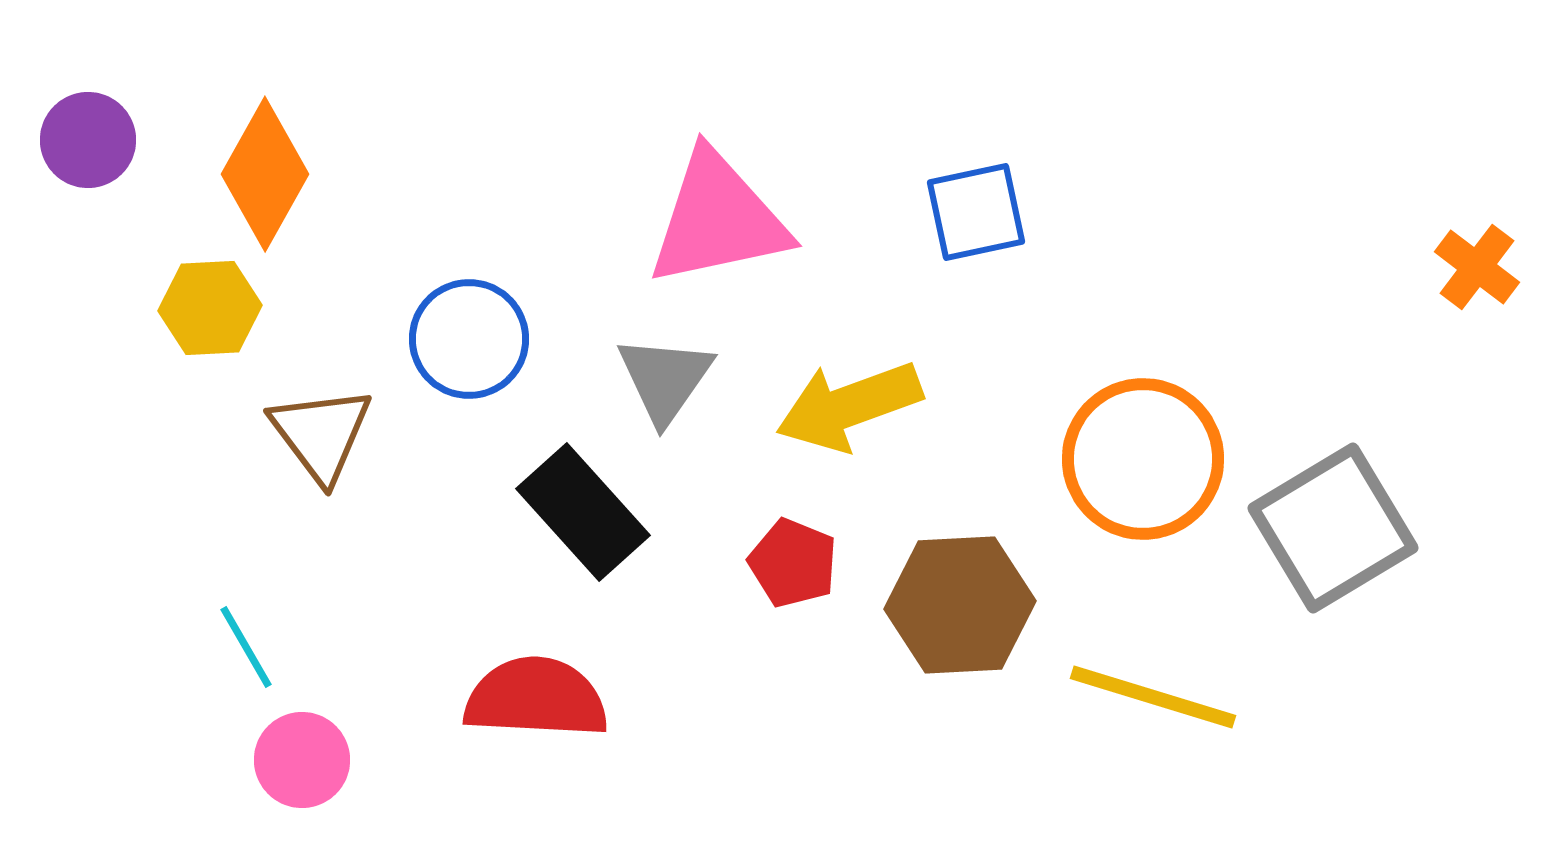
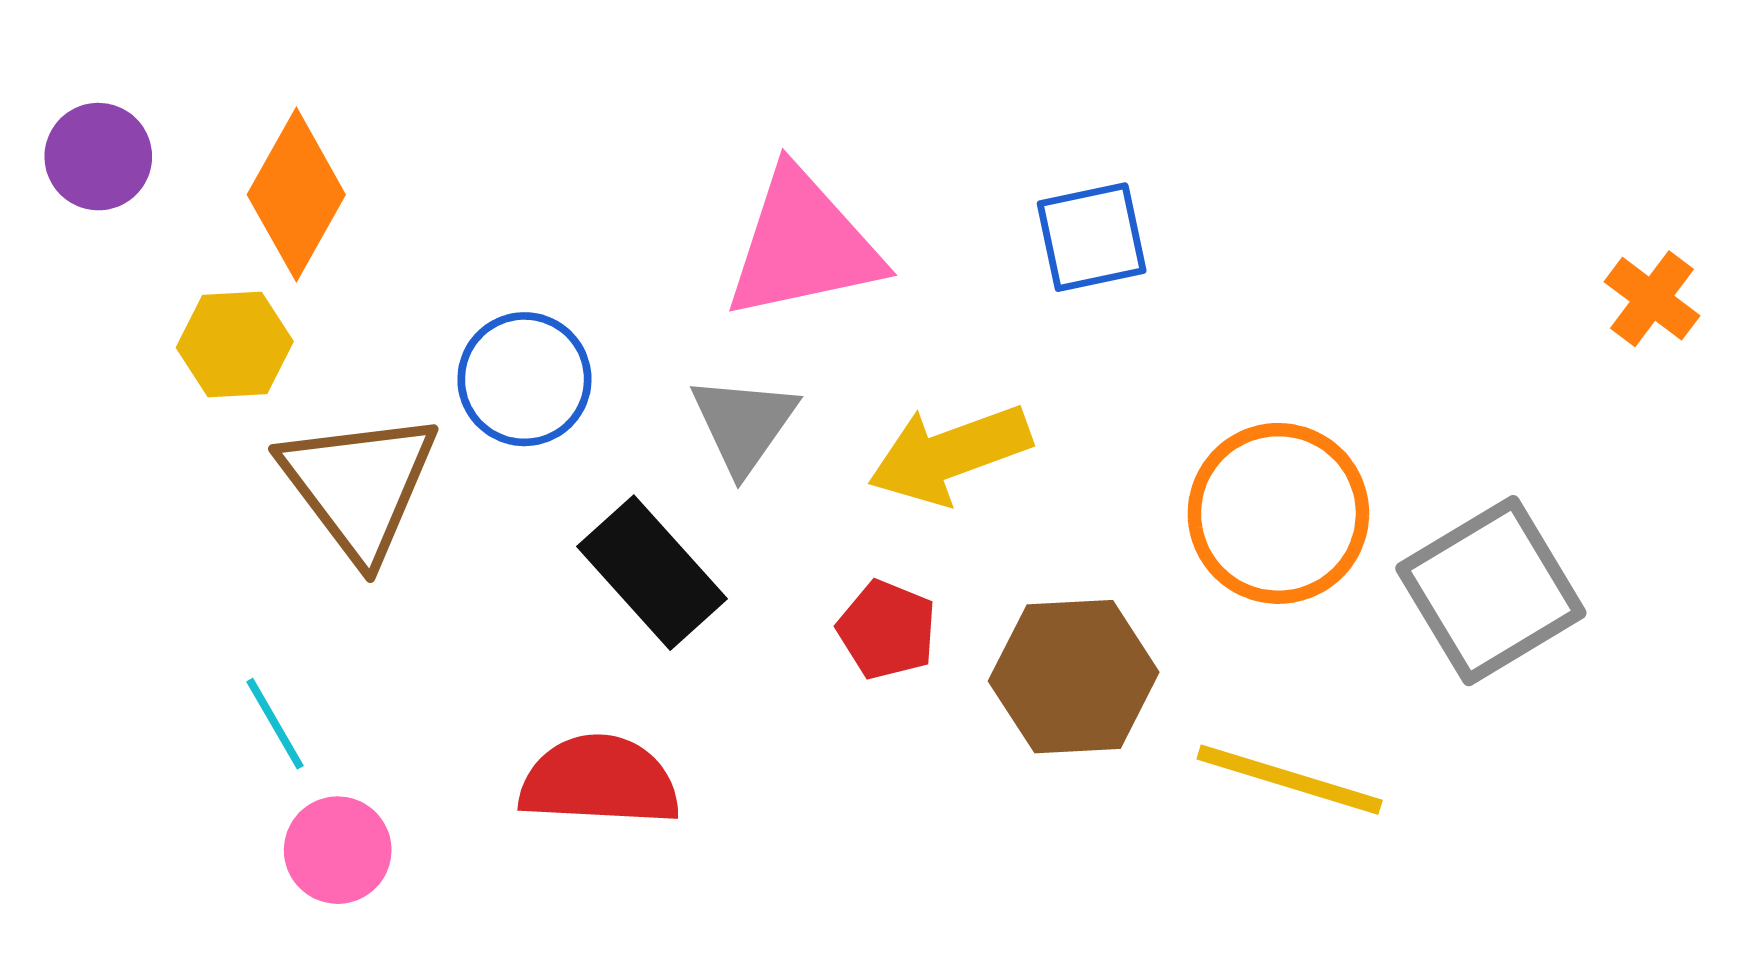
brown triangle: (321, 434) -> (359, 485), size x1.4

